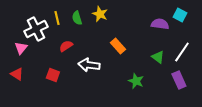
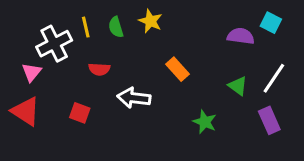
red semicircle: (66, 46) -> (99, 69), turned -144
red triangle: (17, 74) -> (26, 111), size x1.5

